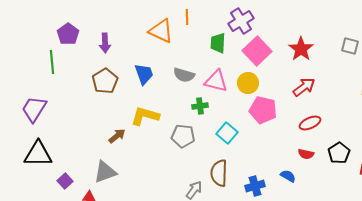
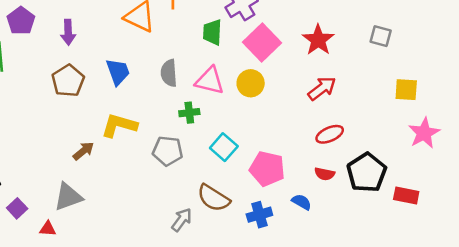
gray semicircle: (184, 75) -> (169, 73), turned 70
pink pentagon: (263, 110) -> (267, 169), moved
black pentagon: (339, 153) -> (367, 173), size x1.4
brown semicircle: (219, 173) -> (214, 198), turned -60

